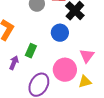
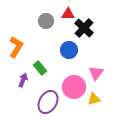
green rectangle: (31, 51) -> (40, 68), turned -64

